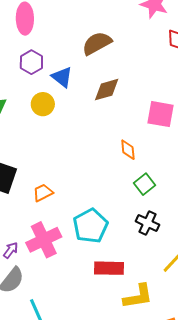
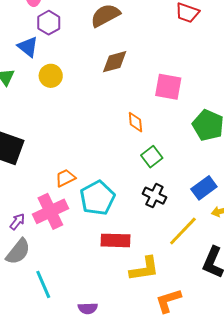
purple hexagon: (31, 62) -> (49, 23), moved
blue triangle: (62, 77) -> (28, 47), moved
orange trapezoid: (43, 193) -> (65, 178), moved

